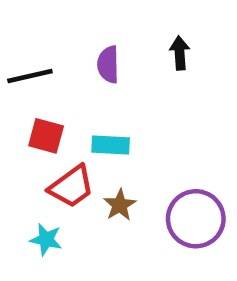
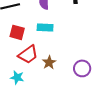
cyan rectangle: (111, 145) -> (45, 27), moved
purple circle: (196, 219) -> (82, 68), size x0.7

